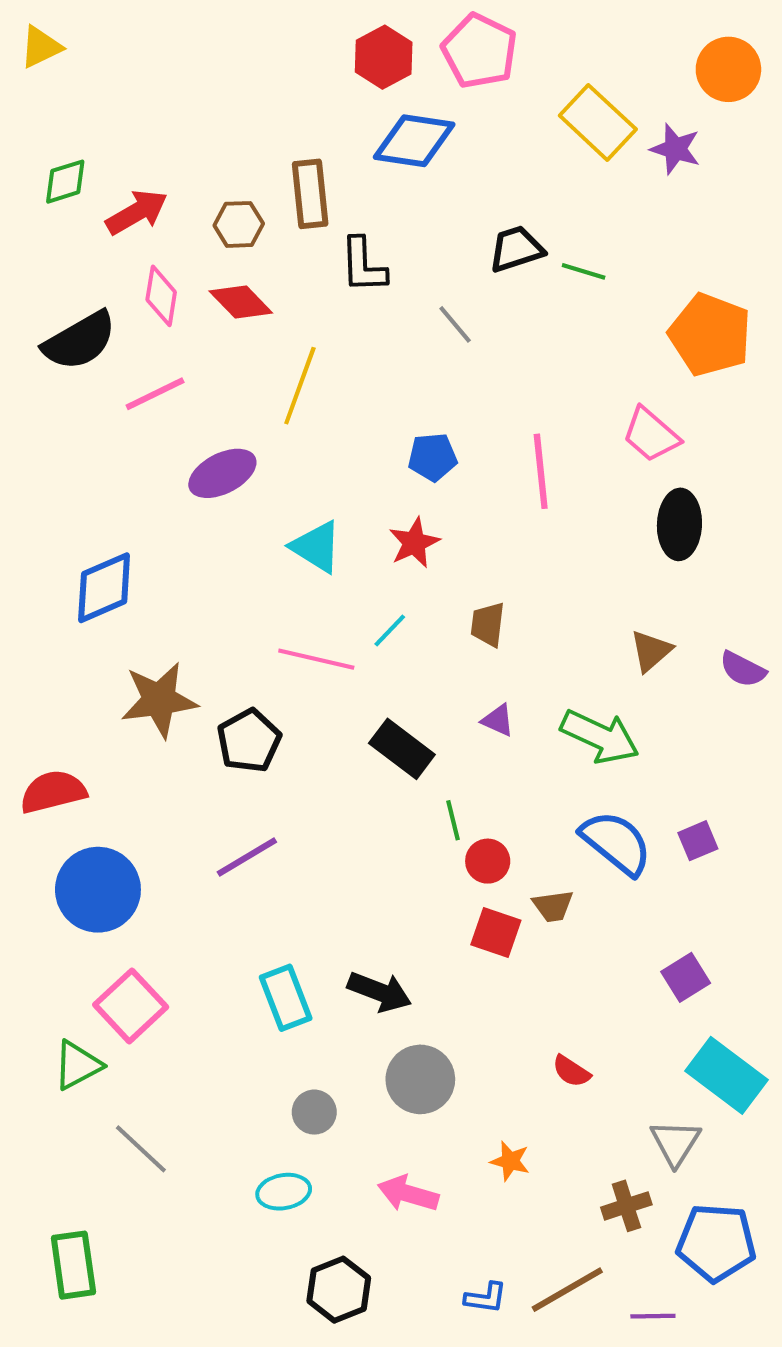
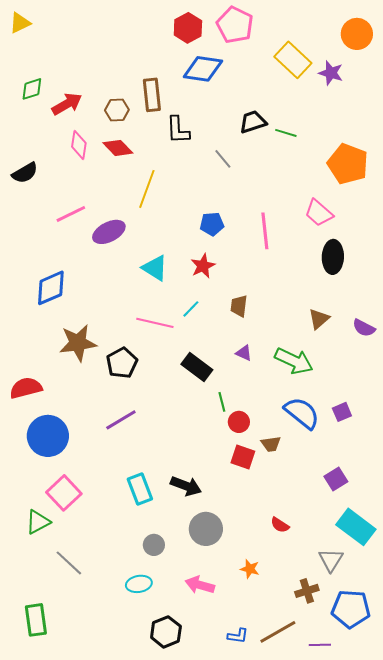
black semicircle: (80, 341) -> (25, 173), moved, size x0.7
pink line: (155, 394) -> (71, 214), moved

